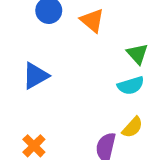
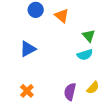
yellow semicircle: (132, 127) -> (93, 88), moved

